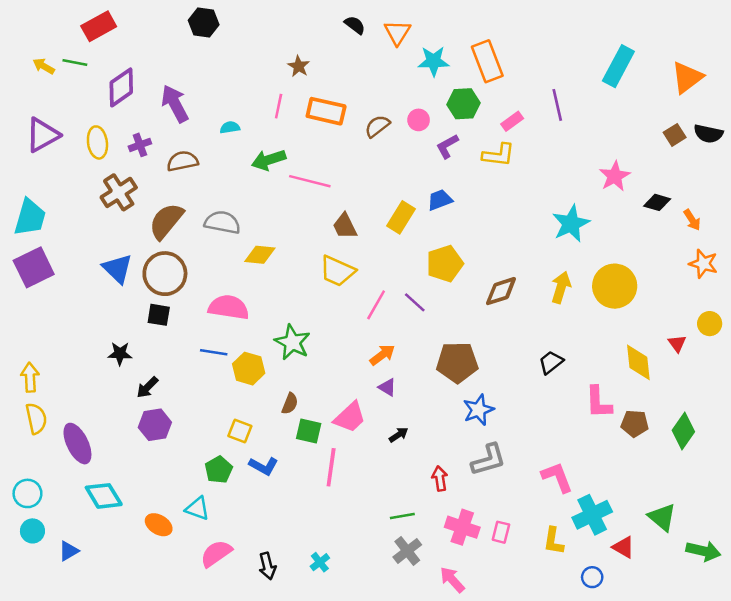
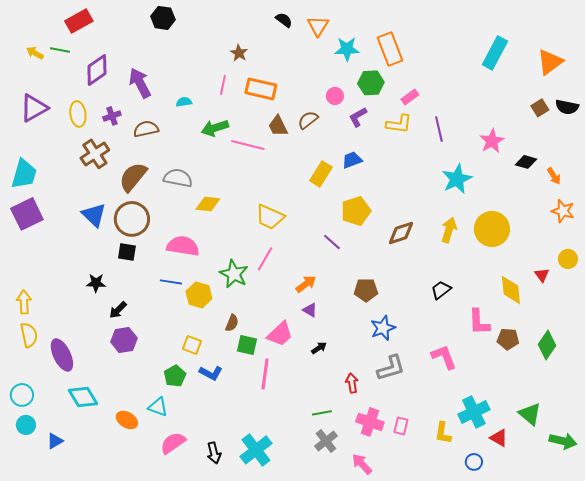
purple line: (557, 105) -> (439, 129), moved
brown semicircle: (377, 126) -> (308, 120), moved
brown trapezoid: (345, 226) -> (278, 126), moved
pink line: (376, 305) -> (265, 259), moved
brown pentagon: (457, 362) -> (366, 290), size x0.7
pink L-shape: (557, 477) -> (444, 357), moved
cyan cross: (320, 562) -> (256, 450), size x2.0

